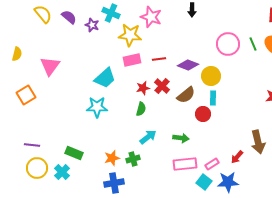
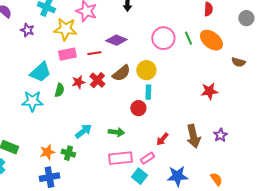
purple star: (92, 25) -> (27, 30), moved
purple diamond: (188, 65) -> (116, 40), moved
brown semicircle: (186, 95) -> (121, 73), moved
green semicircle: (141, 109) -> (59, 90), moved
red arrow: (237, 157) -> (162, 139), moved
green cross: (133, 159) -> (68, 153), turned 32
blue star: (228, 182) -> (177, 176), moved

